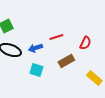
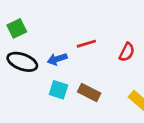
brown rectangle: (66, 61) -> (89, 92), moved, turned 56

